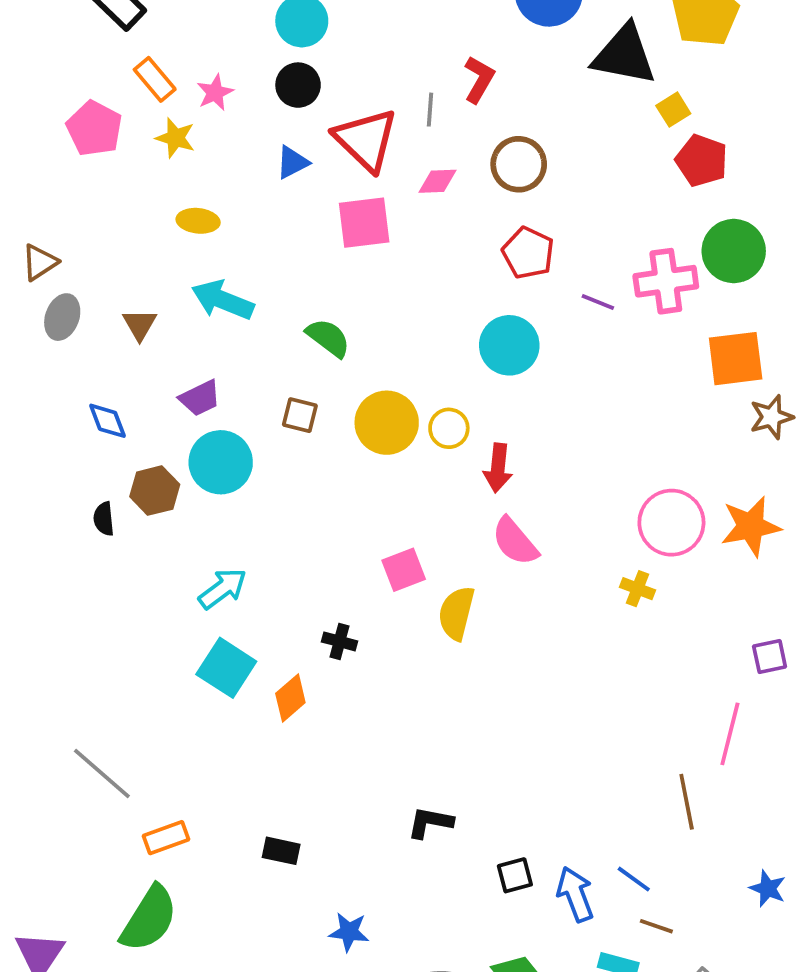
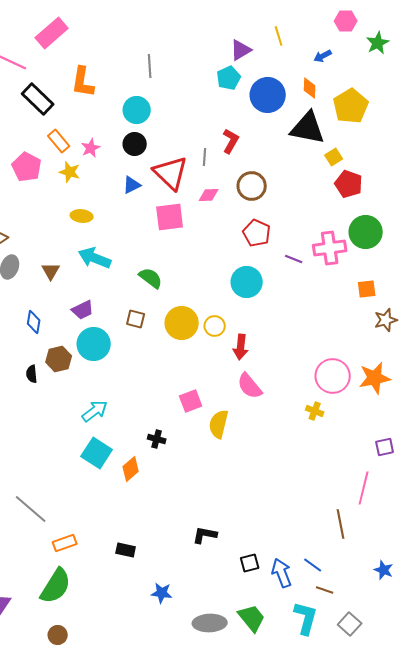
orange square: (736, 359) -> (367, 289), size x0.6
blue diamond: (108, 421) -> (34, 322), turned 30

